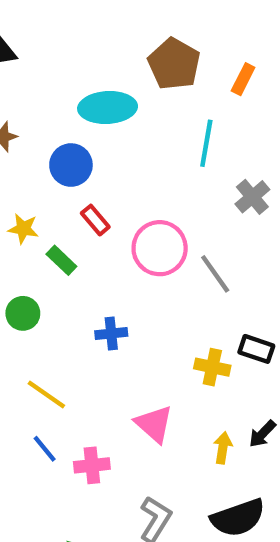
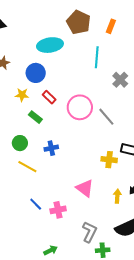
yellow star: (23, 229) -> (22, 95), moved
blue cross: (111, 334) -> (51, 148), moved
yellow line: (46, 394) -> (27, 167), moved

